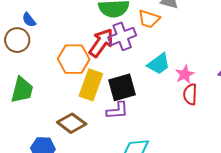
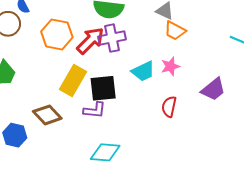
orange trapezoid: (149, 19) -> (175, 31), moved
orange hexagon: (74, 59) -> (57, 34), moved
pink star: (185, 74) -> (170, 66), moved

